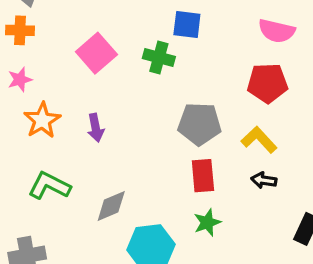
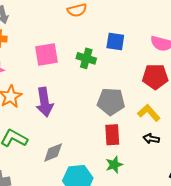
blue square: (187, 25) -> (115, 41), moved
pink square: (96, 53) -> (46, 54), turned 30
purple arrow: (96, 128) -> (45, 102), size x1.6

